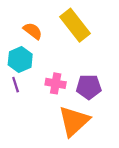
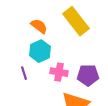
cyan hexagon: (20, 59) -> (40, 51), moved

